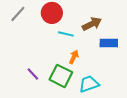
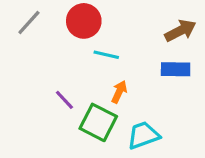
brown arrow: (92, 24) -> (180, 31), moved
purple line: (33, 74) -> (64, 100), moved

